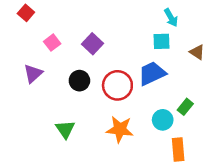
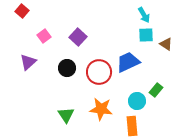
cyan square: (161, 41) -> (146, 35), moved
green triangle: (65, 129) -> (66, 115), moved
orange rectangle: (178, 150) -> (132, 126), moved

